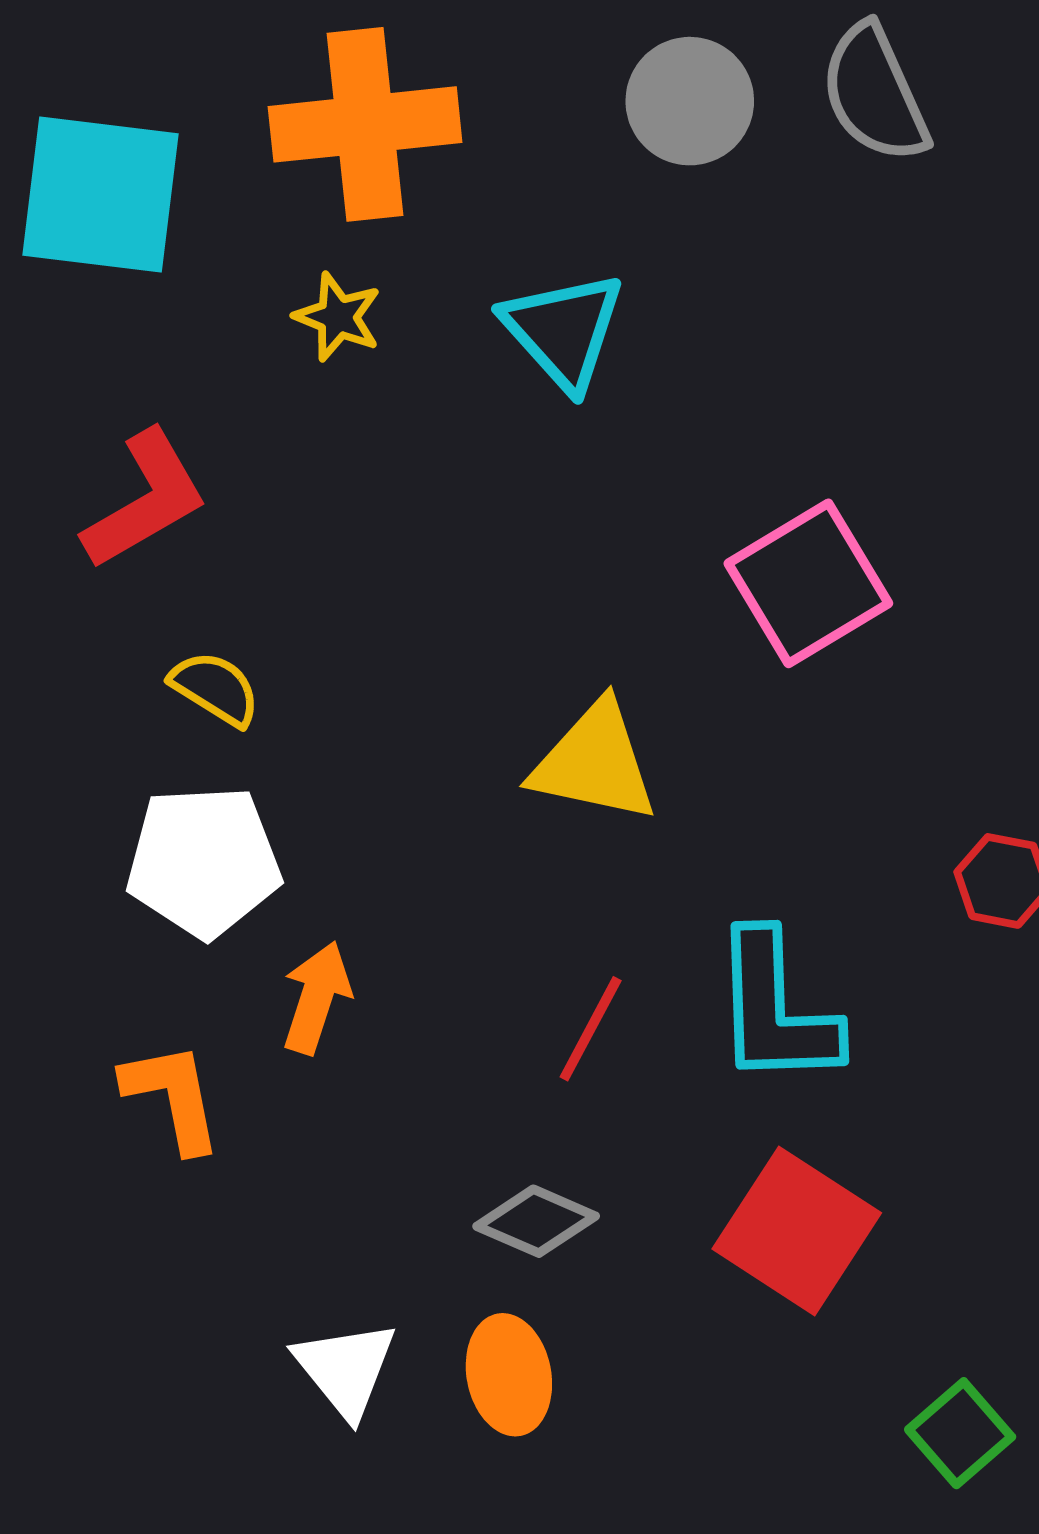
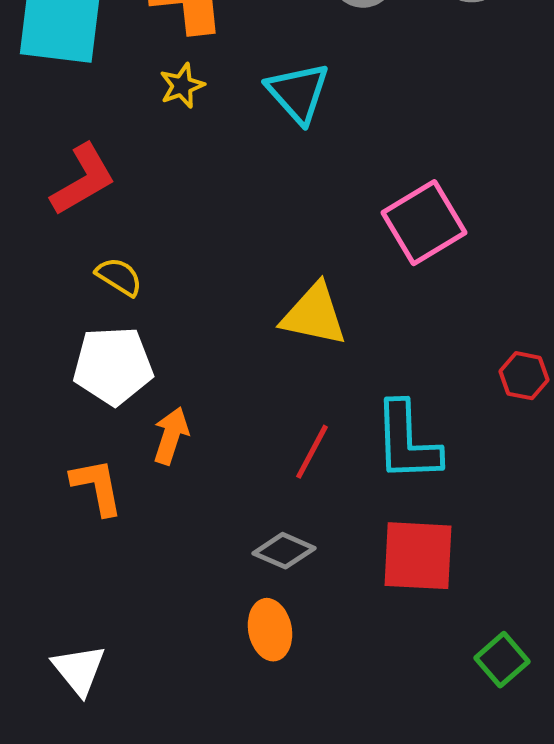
yellow star: (338, 317) -> (182, 86), turned 30
red square: (797, 1231) -> (418, 556), turned -30
white triangle: (346, 1369) -> (79, 670), moved

